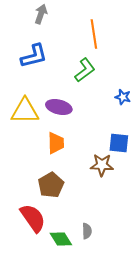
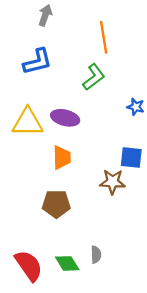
brown pentagon: (51, 185) -> (56, 204), turned 30
red semicircle: (33, 218) -> (29, 266), moved

